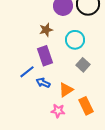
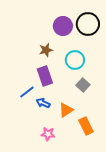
pink star: (58, 111) -> (48, 134), moved

